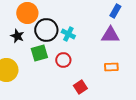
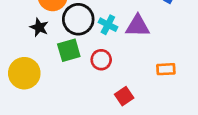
purple triangle: (110, 35) -> (138, 26), moved

